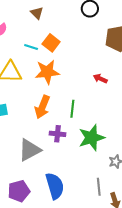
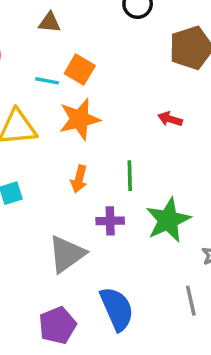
brown triangle: (37, 13) -> (50, 22), turned -32
orange arrow: (42, 107) -> (79, 179), size x0.7

